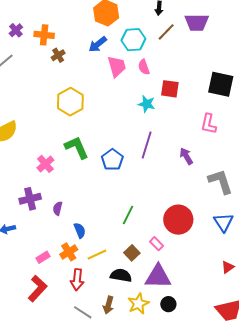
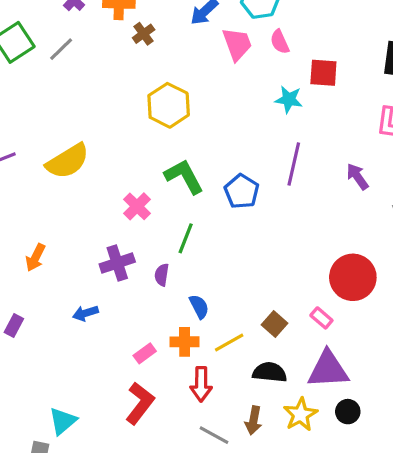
green line: (128, 215) -> (186, 238), moved
orange cross: (69, 252) -> (185, 342), turned 36
brown square: (132, 253) -> (275, 324), moved

